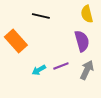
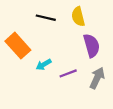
yellow semicircle: (87, 14) -> (78, 17), moved
cyan arrow: (39, 70) -> (44, 65), moved

